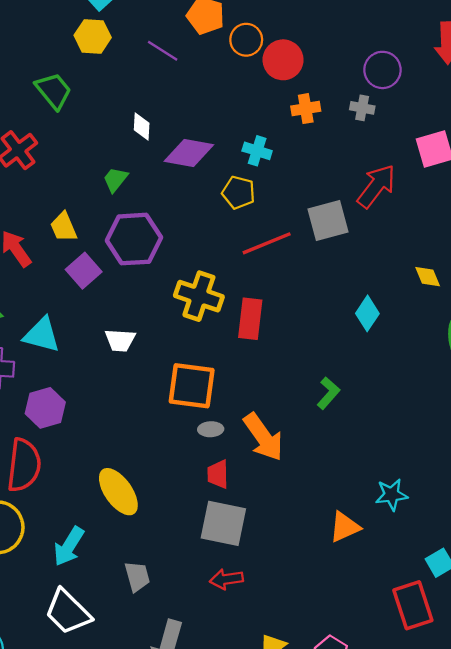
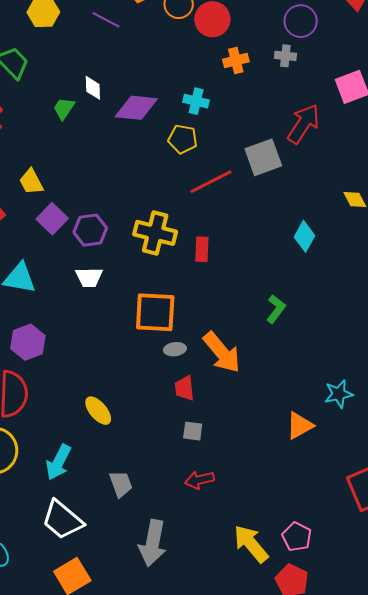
green trapezoid: (115, 180) -> (64, 108), moved
purple hexagon: (134, 239) -> (90, 230), moved, size x0.7
red rectangle: (250, 319) -> (202, 249), size x0.7
yellow ellipse: (118, 492) -> (98, 411), size x0.7
gray square: (223, 523) -> (193, 431), size x0.5

